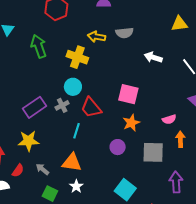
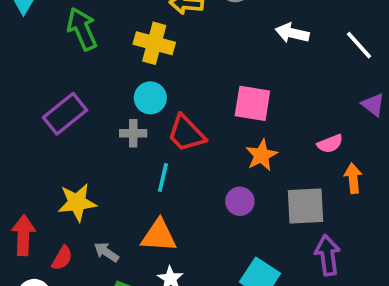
gray cross: (62, 105) -> (133, 133), turned 32
purple rectangle: (34, 107) -> (65, 114), moved
purple arrow: (176, 182) -> (328, 255), moved

